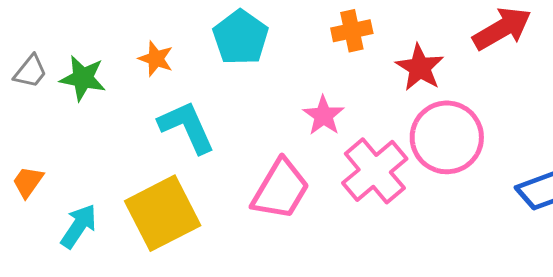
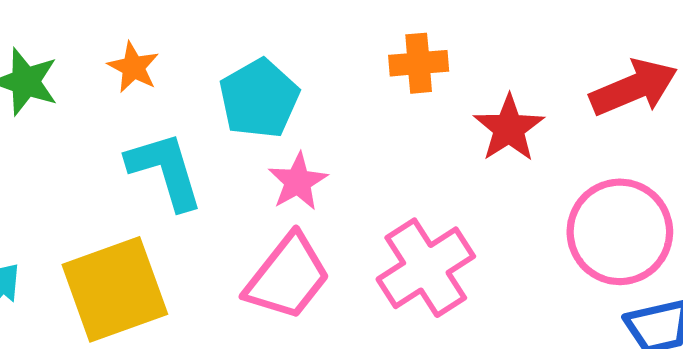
cyan pentagon: (241, 37) -> (259, 99), moved
pink star: (323, 116) -> (298, 182), moved
pink circle: (447, 137) -> (620, 232), moved

